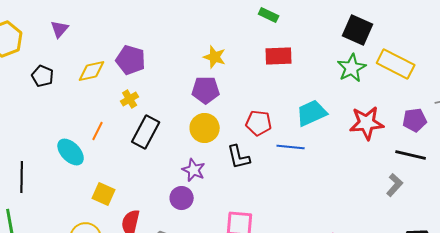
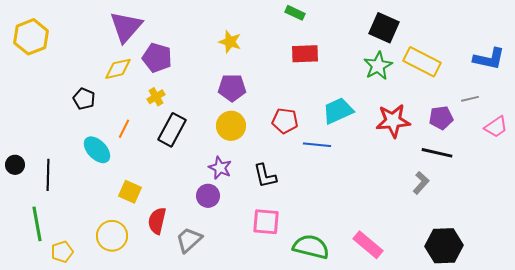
purple triangle: (60, 29) -> (126, 27), moved, size x1.8
yellow star: (215, 57) -> (230, 42), moved
black pentagon: (43, 76) -> (84, 99), moved
black L-shape: (239, 157) -> (265, 176), moved

